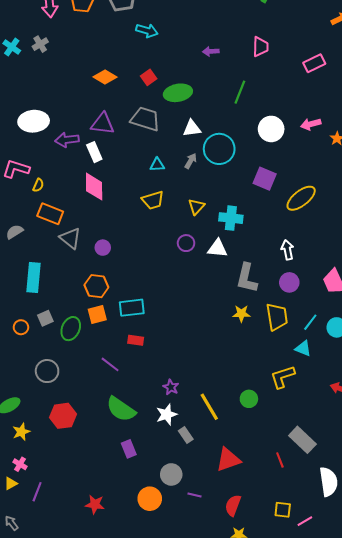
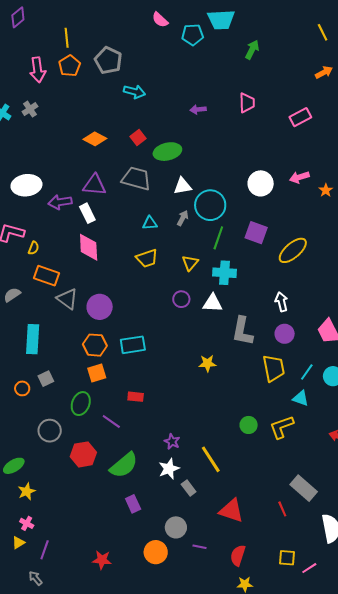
green line: (240, 92) -> (218, 238), moved
purple circle: (103, 248) -> (100, 307), size x1.6
cyan rectangle: (132, 308) -> (133, 345), moved
yellow star: (241, 314) -> (207, 363), moved
green ellipse: (71, 329) -> (81, 404), moved
green circle: (249, 399) -> (249, 425), moved
green semicircle: (121, 409) -> (124, 465), turned -72
red hexagon: (63, 416) -> (83, 454), moved
red triangle: (228, 460) -> (231, 511), turned 40
gray arrow: (11, 523) -> (35, 578), moved

